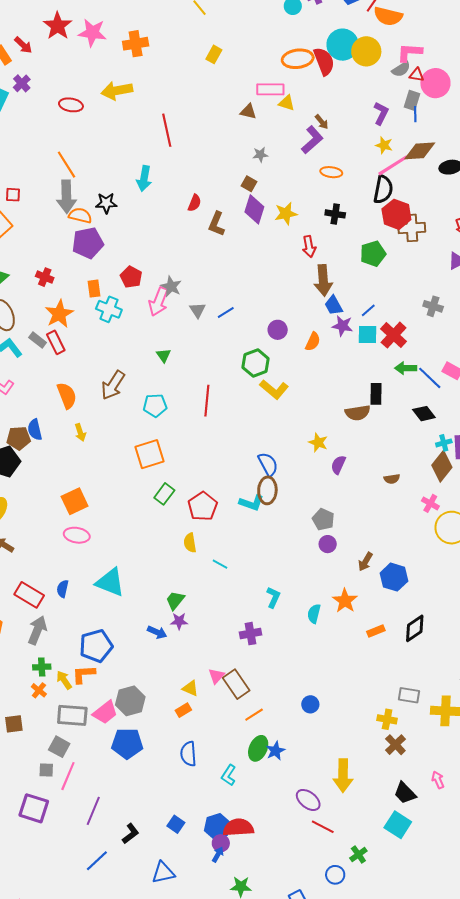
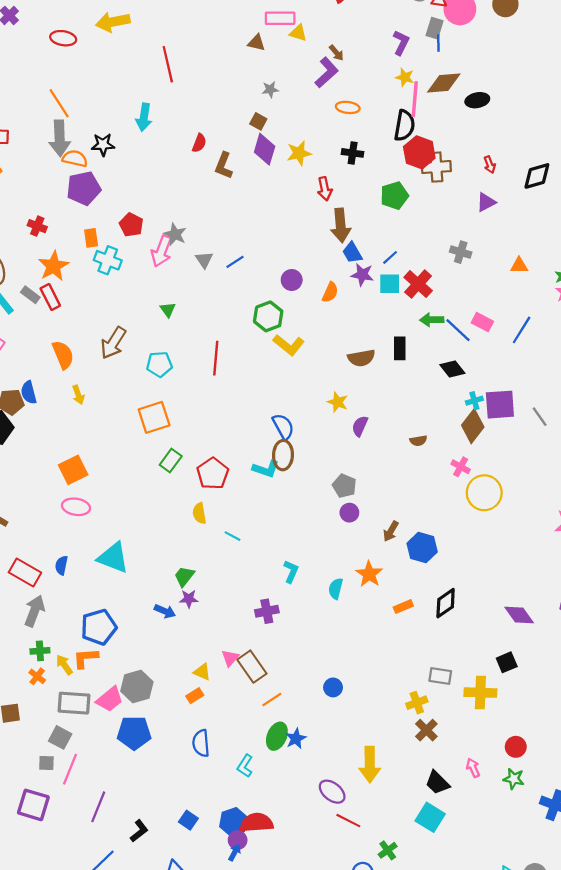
pink line: (393, 165) -> (415, 99), turned -52
brown semicircle: (358, 413) -> (361, 358), moved
yellow cross: (387, 719) -> (417, 703), turned -30

